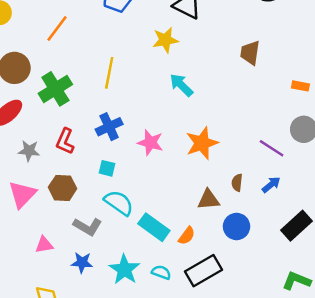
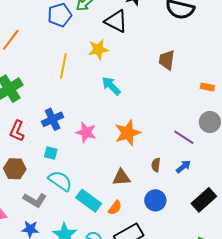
yellow line: (109, 73) -> (63, 66), moved
brown triangle: (208, 200) -> (121, 177), moved

